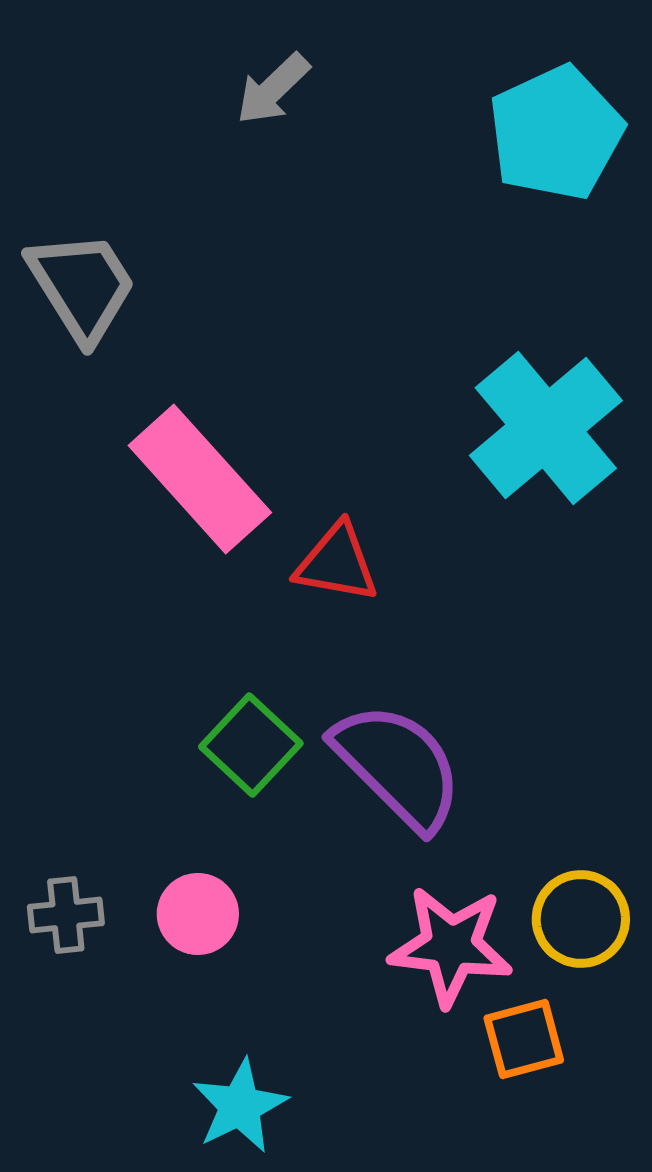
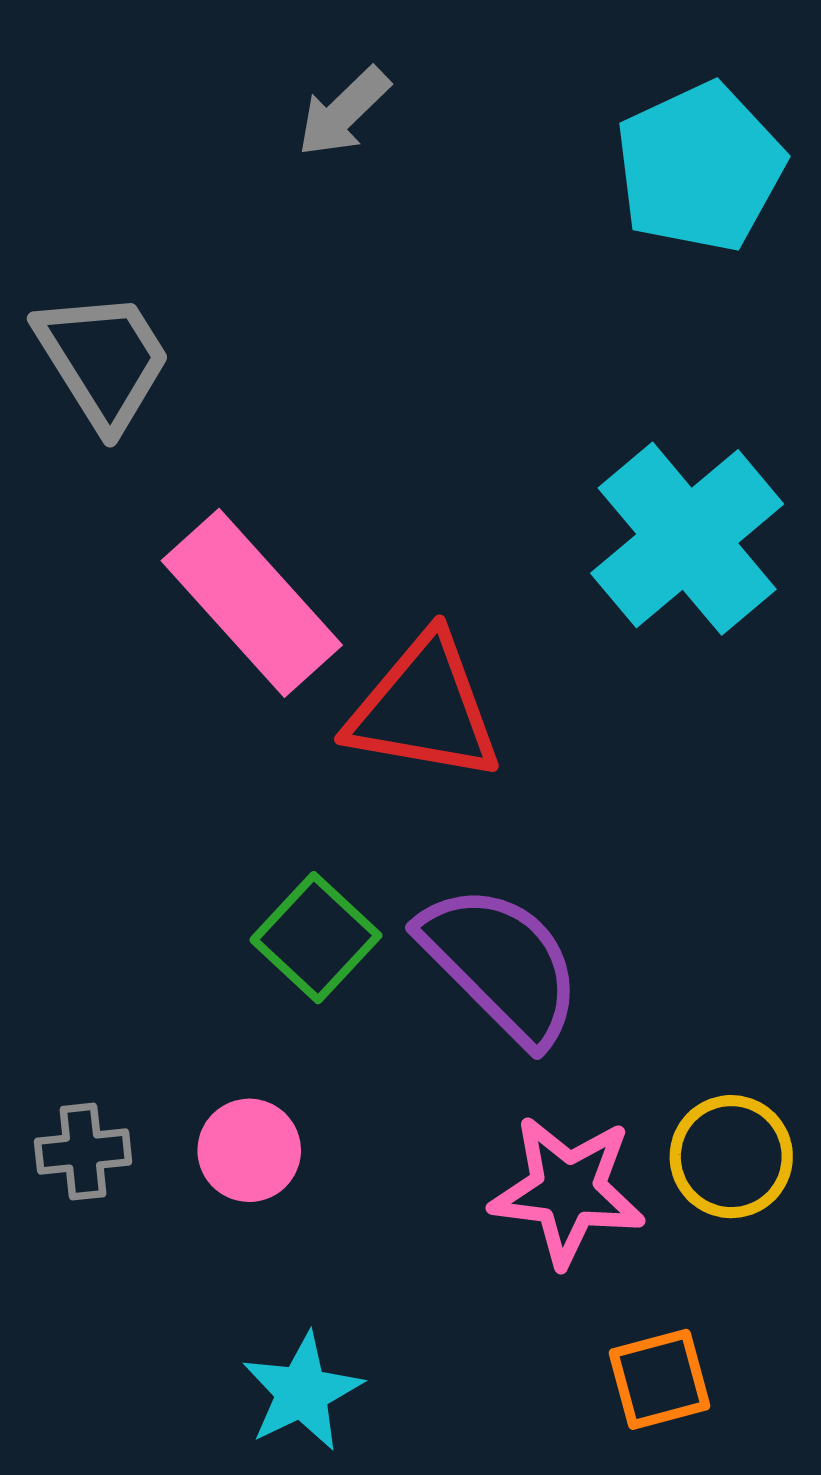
red triangle: (337, 563) -> (424, 709), size x1.5
orange square: (524, 1039) -> (660, 1379), moved

